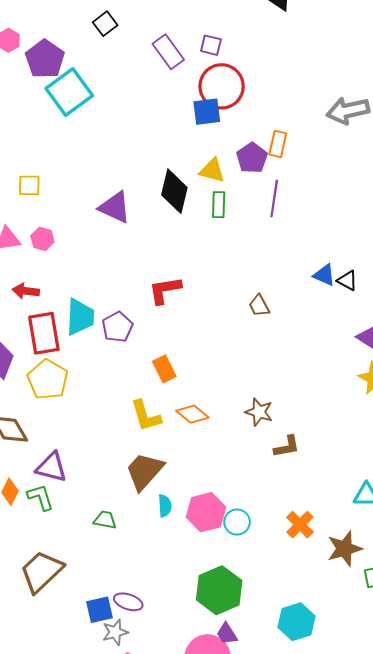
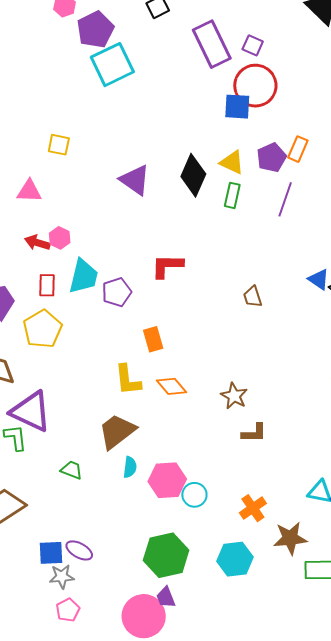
purple rectangle: (168, 52) -> (212, 44), size x1.4
pink hexagon: (42, 239) -> (60, 238), moved
red rectangle: (44, 333) -> (47, 285), size x0.6
purple triangle: (51, 467) -> (31, 412), size x1.4
cyan hexagon: (297, 622) -> (235, 559), moved

